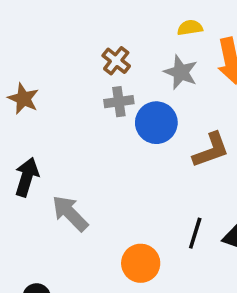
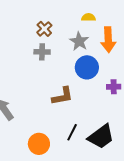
blue circle: (156, 123) -> (87, 67), moved
brown L-shape: (211, 150) -> (63, 96), moved

